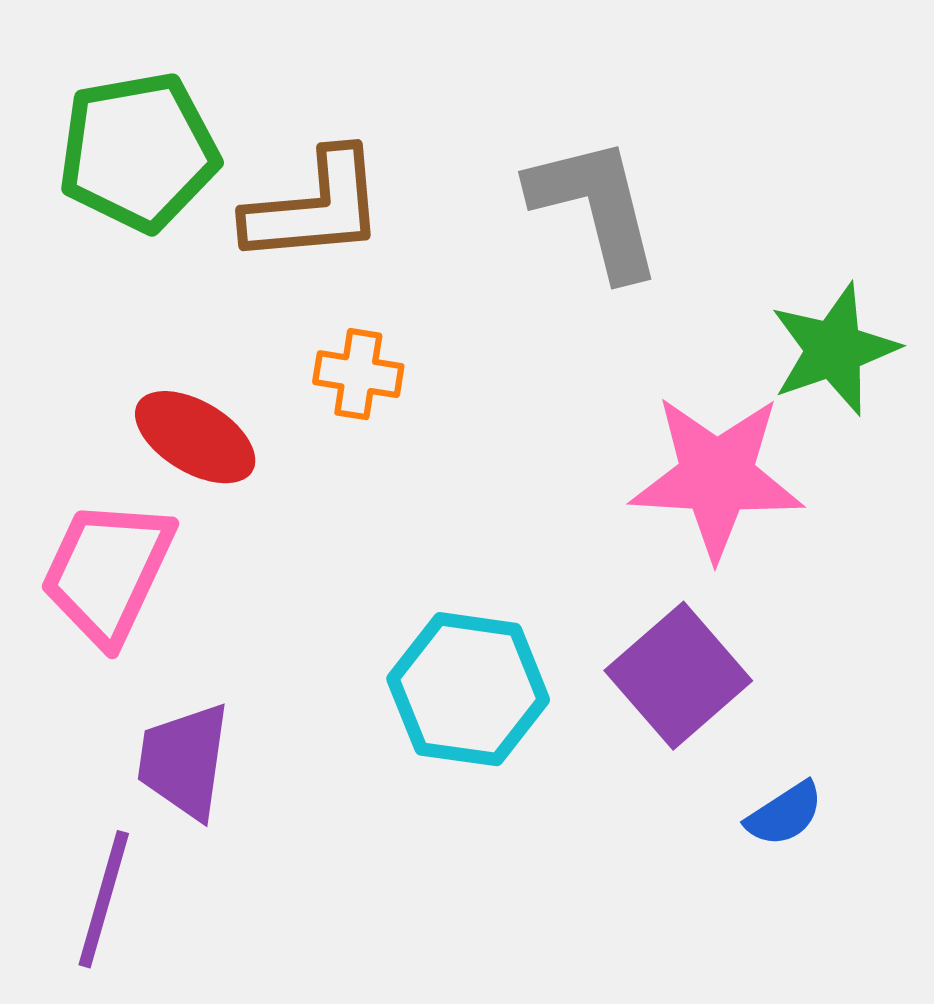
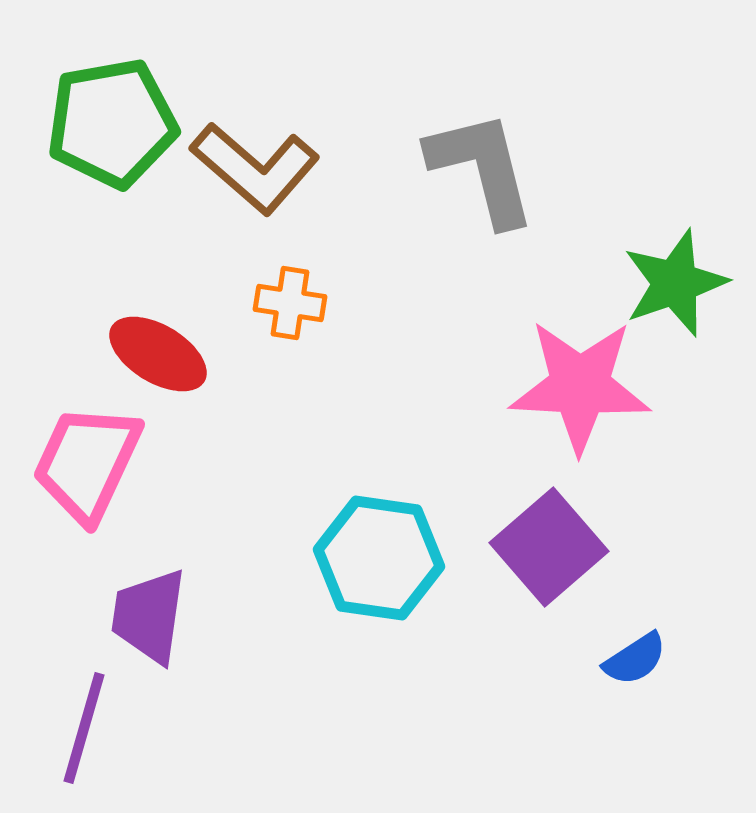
brown L-shape: (315, 207) -> (255, 168), turned 46

